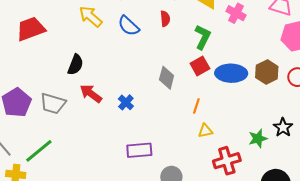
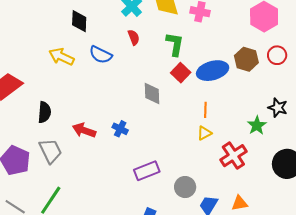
black semicircle: (75, 65) -> (44, 112), moved
gray trapezoid: (53, 103) -> (50, 151), turned -116
orange line: (196, 106) -> (205, 110), moved

